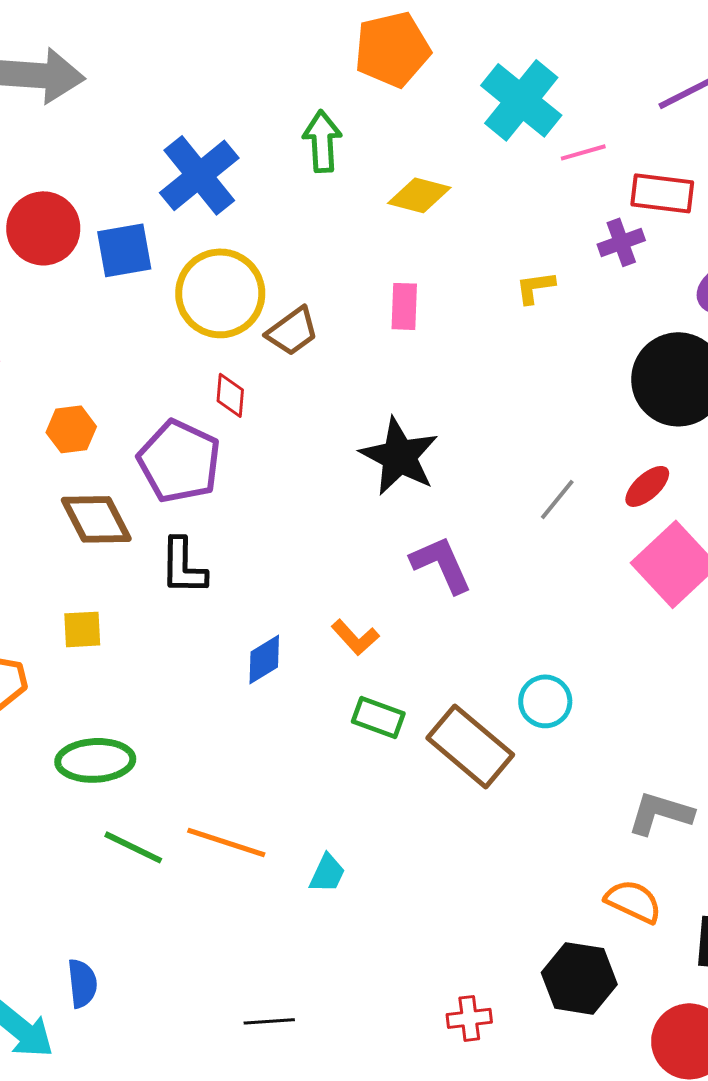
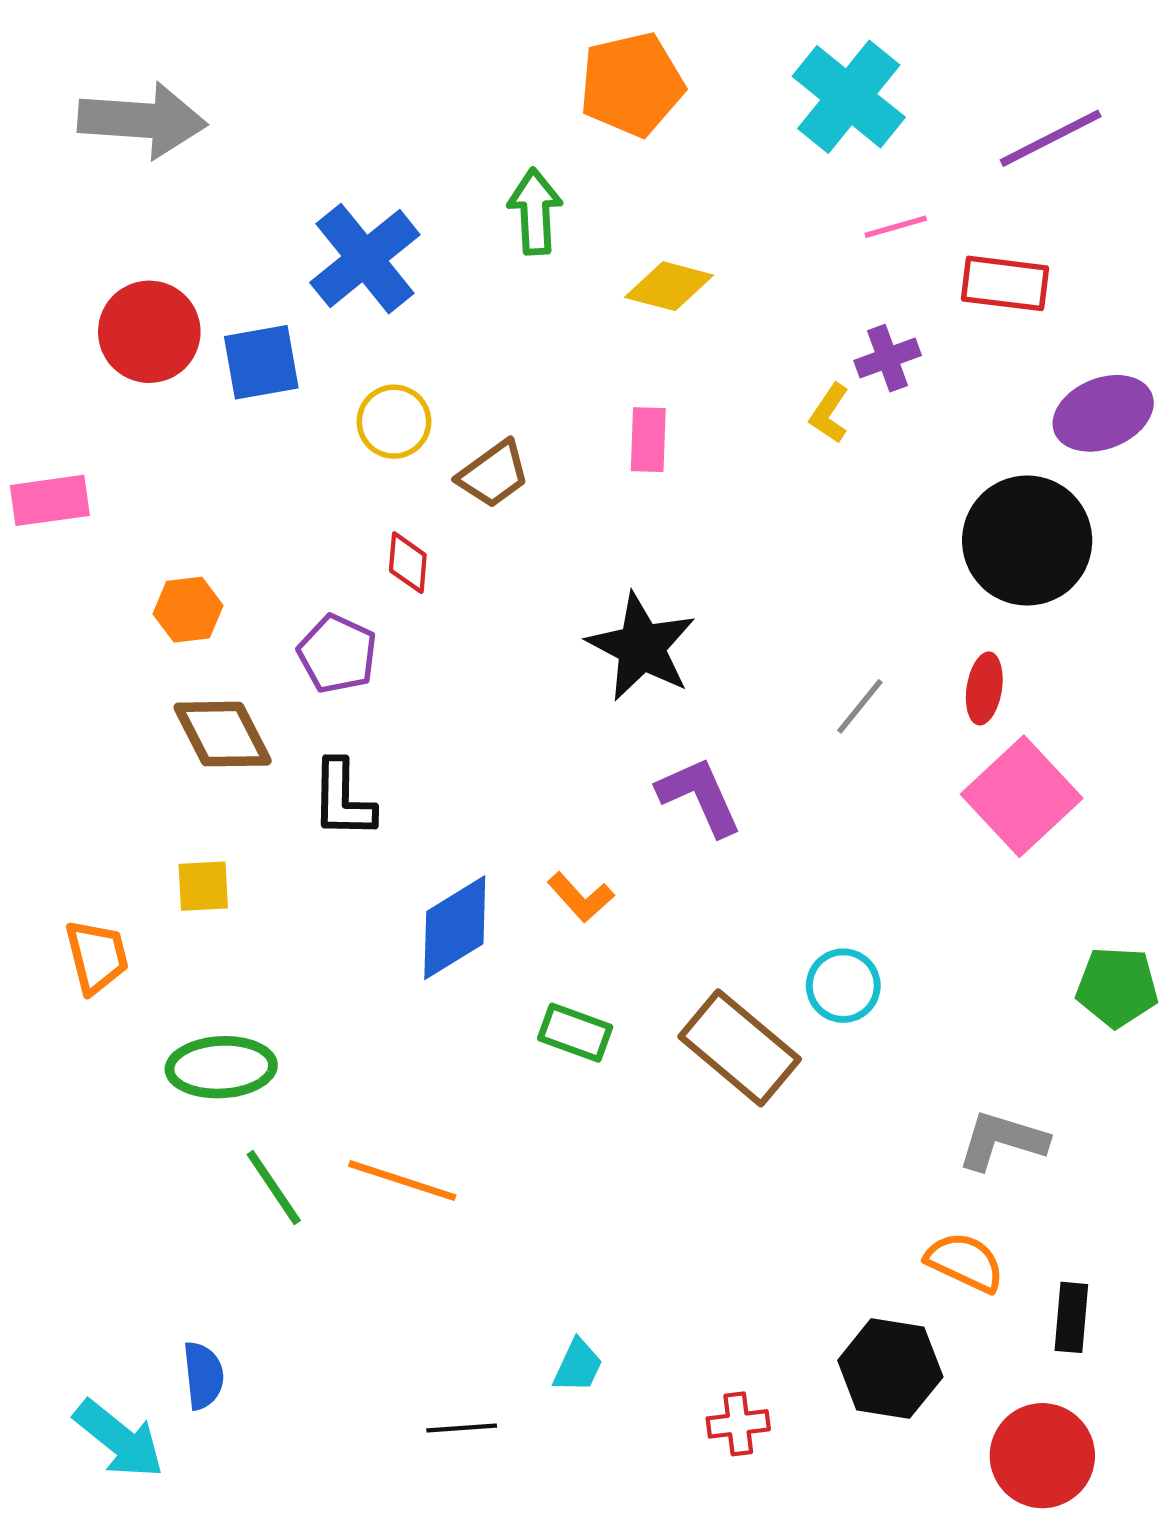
cyan cross: (521, 100) -> (849, 97), moved
purple cross: (621, 242) -> (888, 358), moved
yellow L-shape: (535, 287) -> (829, 413), turned -48
yellow circle: (220, 293) -> (394, 422), size x0.6
purple pentagon: (179, 461) -> (337, 654), size x0.7
red ellipse: (647, 486) -> (984, 688), turned -39
blue diamond: (264, 659) -> (455, 928), size x1.5
green rectangle: (378, 717) -> (575, 1033), moved
green line: (133, 847) -> (274, 1187), turned 30
cyan trapezoid: (327, 873) -> (578, 1366), moved

